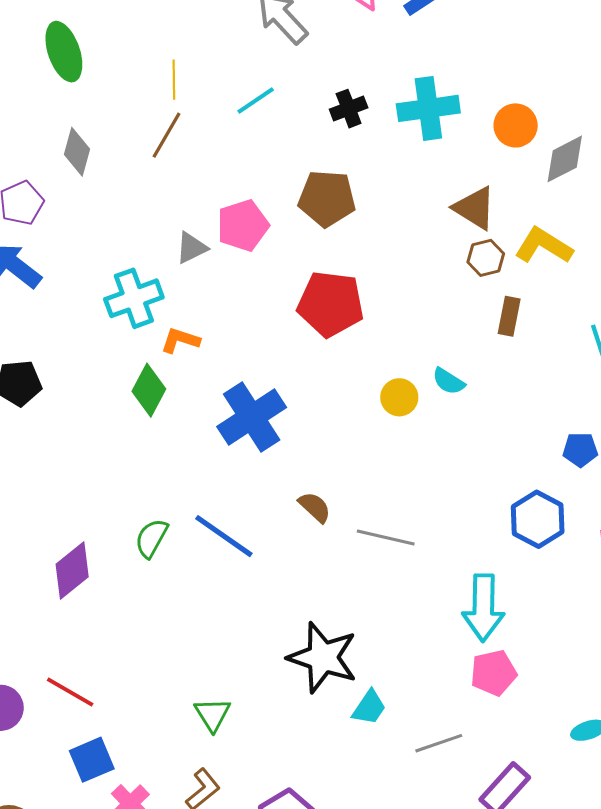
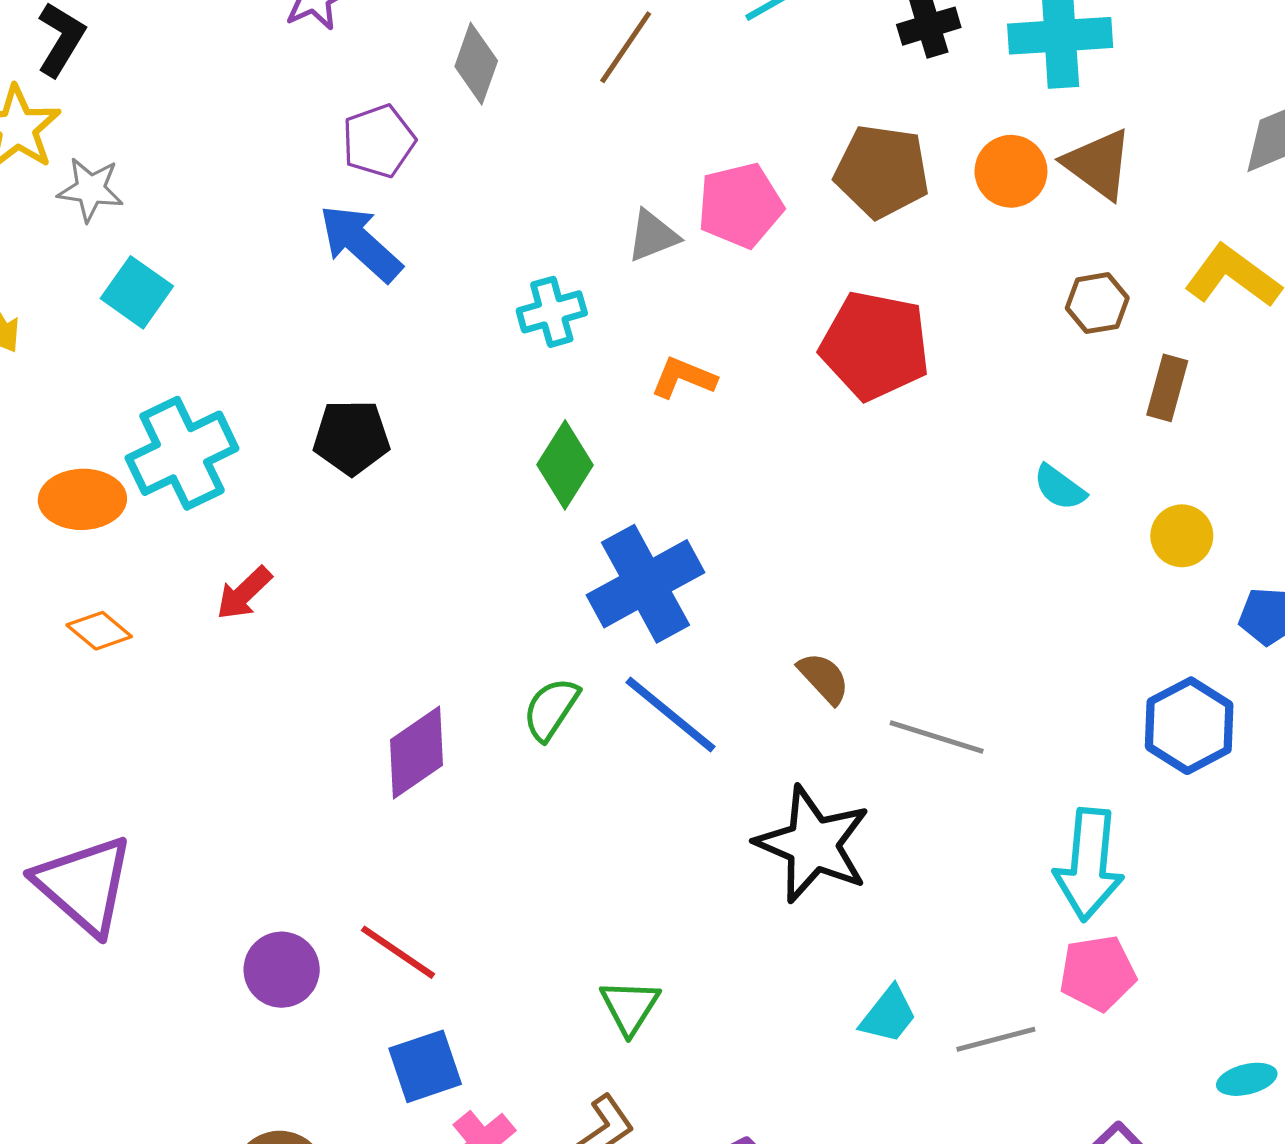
orange circle: (516, 125) -> (1011, 171), moved
brown triangle: (475, 208) -> (1098, 164), moved
brown hexagon: (486, 258) -> (1097, 303), moved
cyan cross: (134, 298) -> (552, 312), size x0.7
orange L-shape: (180, 340) -> (683, 378), moved
yellow circle: (399, 397) -> (1182, 536), moved
blue cross: (252, 417) -> (645, 584), moved
black star: (323, 657) -> (813, 844), moved
gray line: (439, 743) -> (996, 1039), moved

